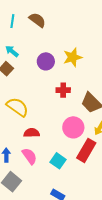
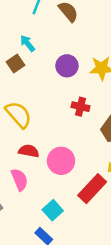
pink circle: (73, 127) -> (61, 161), moved
cyan square: (58, 161) -> (53, 210), moved

